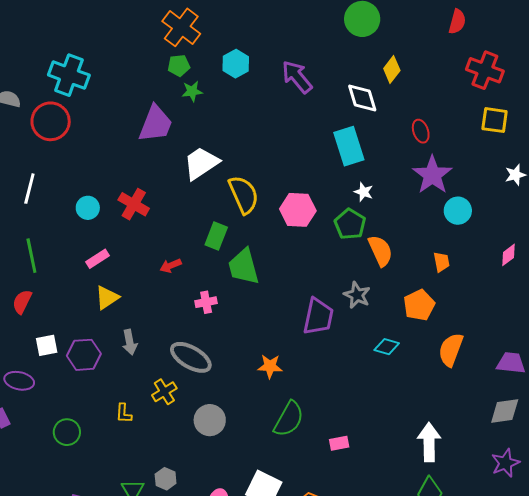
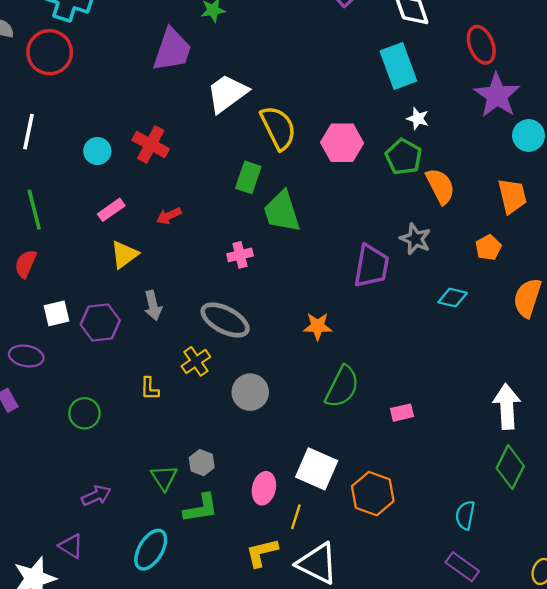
red ellipse: (421, 131) -> (481, 45), size x1.4
orange trapezoid: (442, 262) -> (512, 196), size x1.5
red arrow: (171, 266) -> (169, 216), moved
orange pentagon: (419, 305) -> (488, 248), size x0.7

